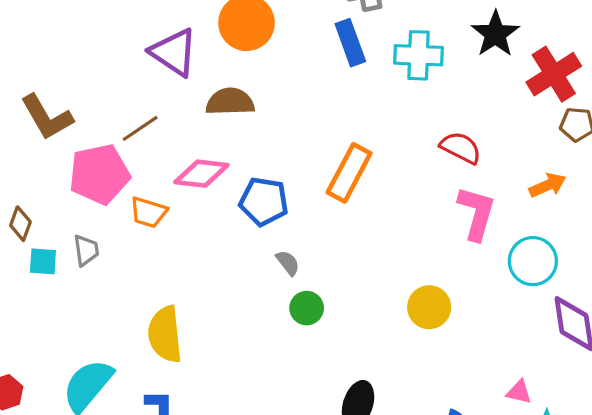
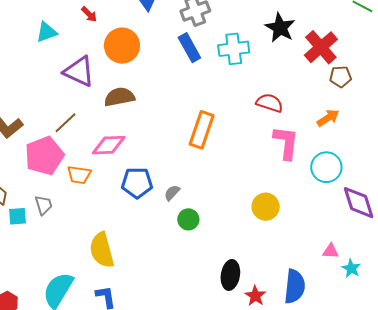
blue pentagon: (264, 201) -> (137, 183), moved
gray semicircle: (288, 263) -> (172, 193), turned -90

